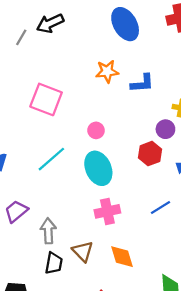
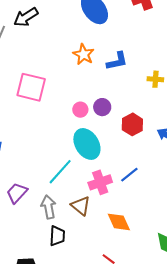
orange star: (107, 71) -> (84, 54), turned -30
purple circle: (165, 129) -> (102, 107), moved
cyan line: (51, 159) -> (60, 172), moved
blue line: (160, 208) -> (129, 175), moved
brown triangle: (83, 251) -> (81, 206), moved

